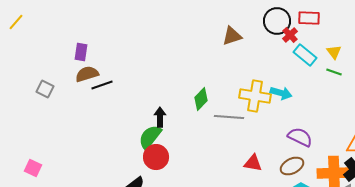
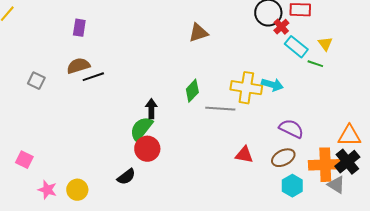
brown triangle: (232, 36) -> (198, 33), moved
purple rectangle: (81, 52) -> (79, 28), moved
green line: (334, 72) -> (315, 64), moved

